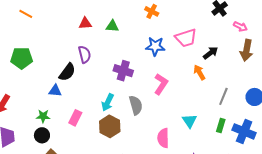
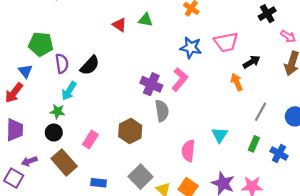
red triangle: (85, 23) -> (119, 25), moved, turned 32
purple semicircle: (84, 54) -> (62, 64), moved
purple cross: (123, 71) -> (151, 84), moved
pink L-shape: (161, 84) -> (180, 79), moved
blue triangle: (55, 91) -> (25, 71), moved, turned 40
cyan arrow: (108, 102) -> (69, 91), moved
pink rectangle: (75, 118) -> (90, 140), moved
blue cross: (244, 131) -> (279, 153), size x0.7

